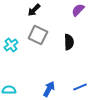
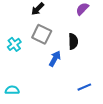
blue arrow: (49, 89) -> (55, 59), moved

